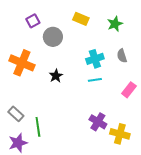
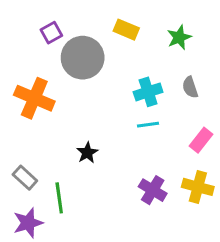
gray circle: (53, 37) -> (83, 58), size x1.4
black star: (56, 76) -> (87, 153), moved
yellow cross: (120, 134) -> (198, 187), moved

